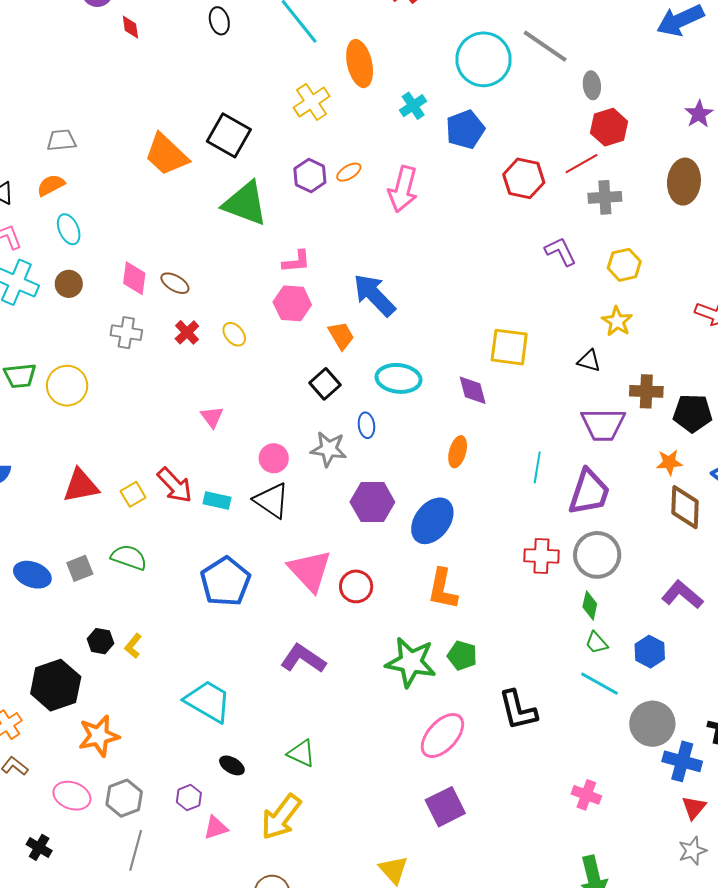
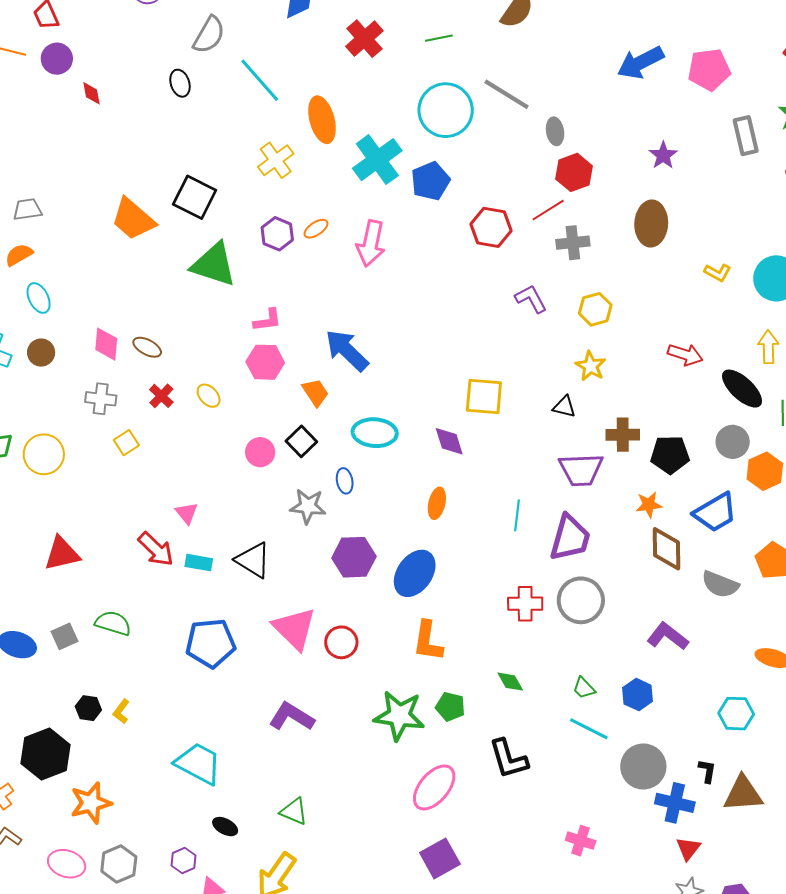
cyan cross: (413, 106) -> (377, 160), size x1.8
pink triangle: (212, 417) -> (187, 513), moved
pink circle: (274, 458) -> (260, 452), moved
yellow square: (133, 494) -> (126, 443), moved
blue pentagon: (225, 582) -> (211, 643), turned 30
green diamond: (590, 605) -> (510, 682), moved, turned -40

